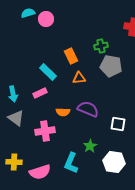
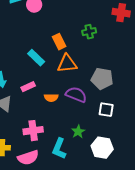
gray pentagon: (111, 66) -> (102, 79), moved
orange triangle: (79, 78) -> (67, 64), size x1.5
pink rectangle: (40, 93) -> (28, 87), moved
pink cross: (45, 131) -> (33, 131), moved

